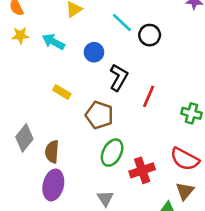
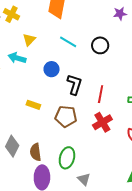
black circle: (150, 35) -> (100, 45), moved
cyan arrow: (53, 42) -> (17, 58), moved
green ellipse: (112, 153) -> (67, 158), moved
red cross: (142, 170) -> (102, 122), moved

